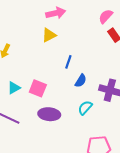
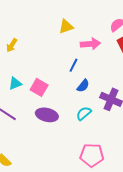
pink arrow: (56, 13) -> (90, 44), moved
yellow triangle: (49, 35) -> (66, 27), moved

